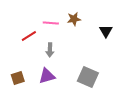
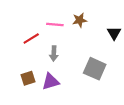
gray square: (88, 77) -> (95, 69), moved
brown square: (18, 78) -> (28, 78), moved

